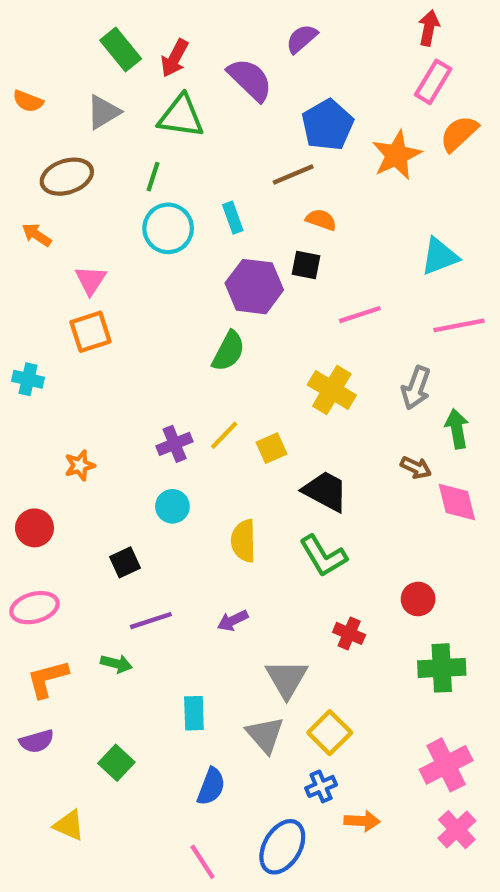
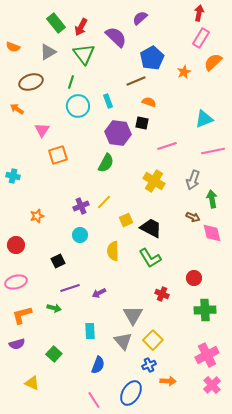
green triangle: (181, 116) -> (84, 54), turned 45
orange star: (397, 155) -> (184, 72), size x0.6
orange square: (91, 332) -> (58, 155), moved
yellow square: (272, 448) -> (126, 220), moved
purple arrow: (233, 621) -> (99, 293), moved

